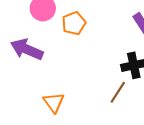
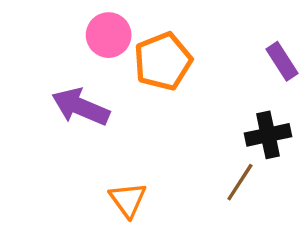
orange pentagon: (74, 23) -> (163, 61), size x1.4

